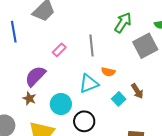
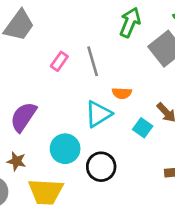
pink rectangle: (59, 50) -> (59, 61), moved
brown star: (29, 98) -> (17, 161), moved

